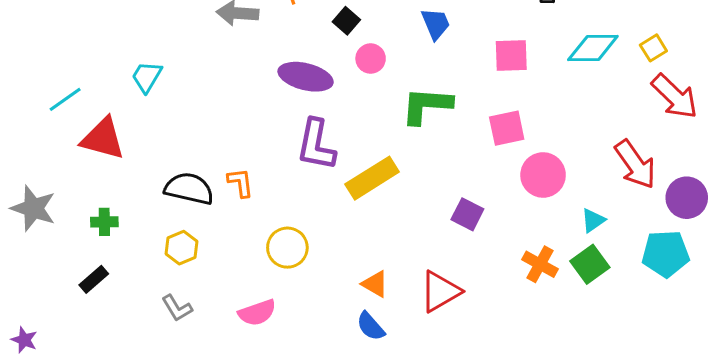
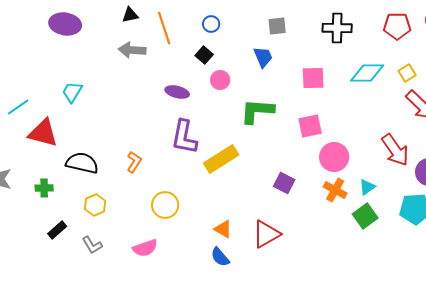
purple ellipse: (306, 77) -> (177, 92), size x0.7
orange L-shape: (241, 183) -> (134, 162), turned 40
black semicircle: (189, 189) -> (82, 163), moved
orange cross: (540, 264) -> (335, 190), moved
black rectangle: (94, 279) -> (57, 230), moved

